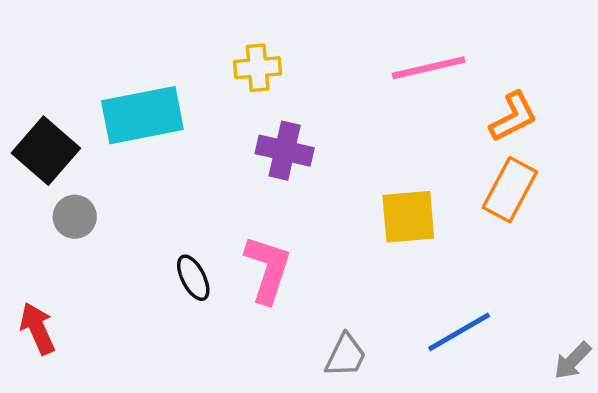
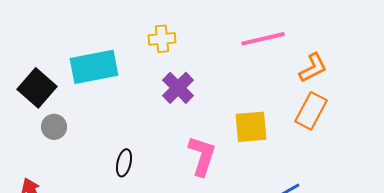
purple cross: (285, 151) -> (178, 88), turned 32
pink L-shape: (268, 269) -> (202, 156), moved
black ellipse: (193, 278) -> (124, 163), turned 40

